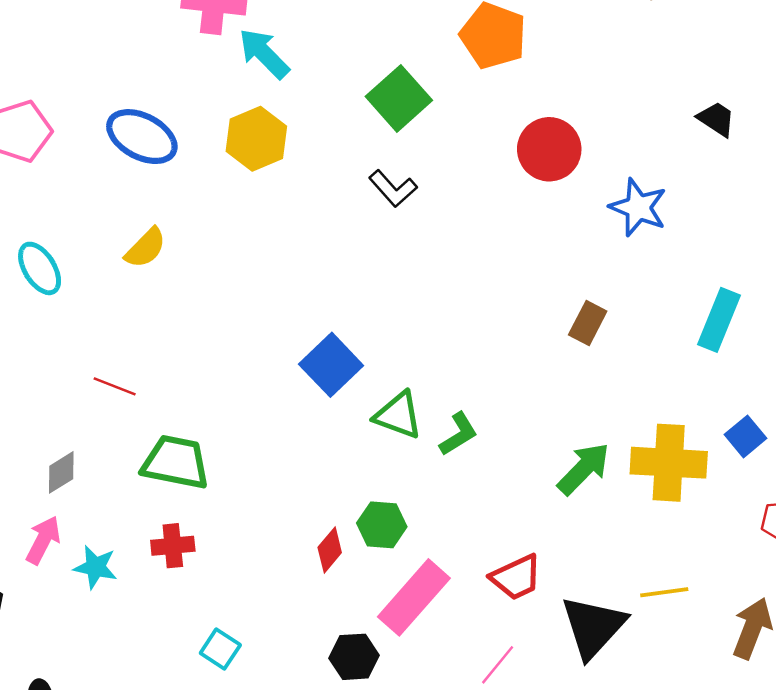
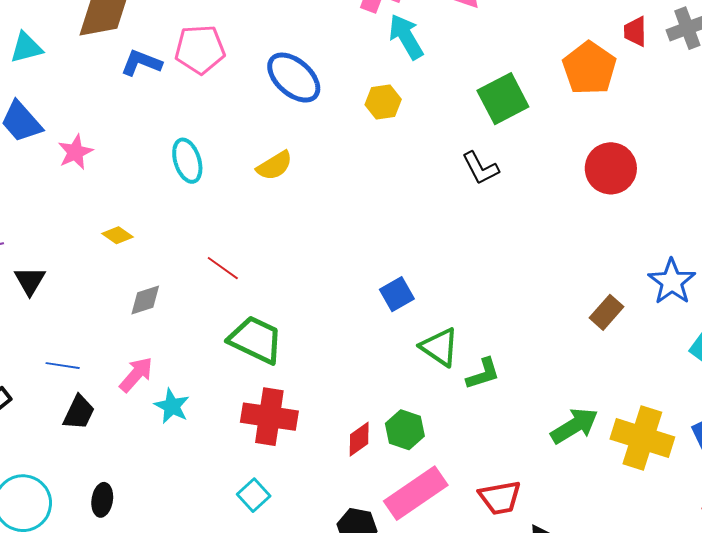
yellow hexagon: (256, 139) -> (383, 102), size x0.7
blue star: (638, 207) -> (672, 282), moved
blue square: (331, 365) -> (397, 294), size x0.7
gray diamond: (61, 472) -> (145, 300), moved
red cross: (173, 546) -> (269, 417), moved, size x1.6

